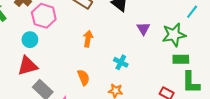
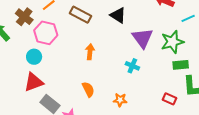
cyan line: (192, 12) -> (188, 18), turned 32
purple triangle: (143, 29) -> (142, 38), size x1.6
cyan cross: (121, 62) -> (132, 66), moved

